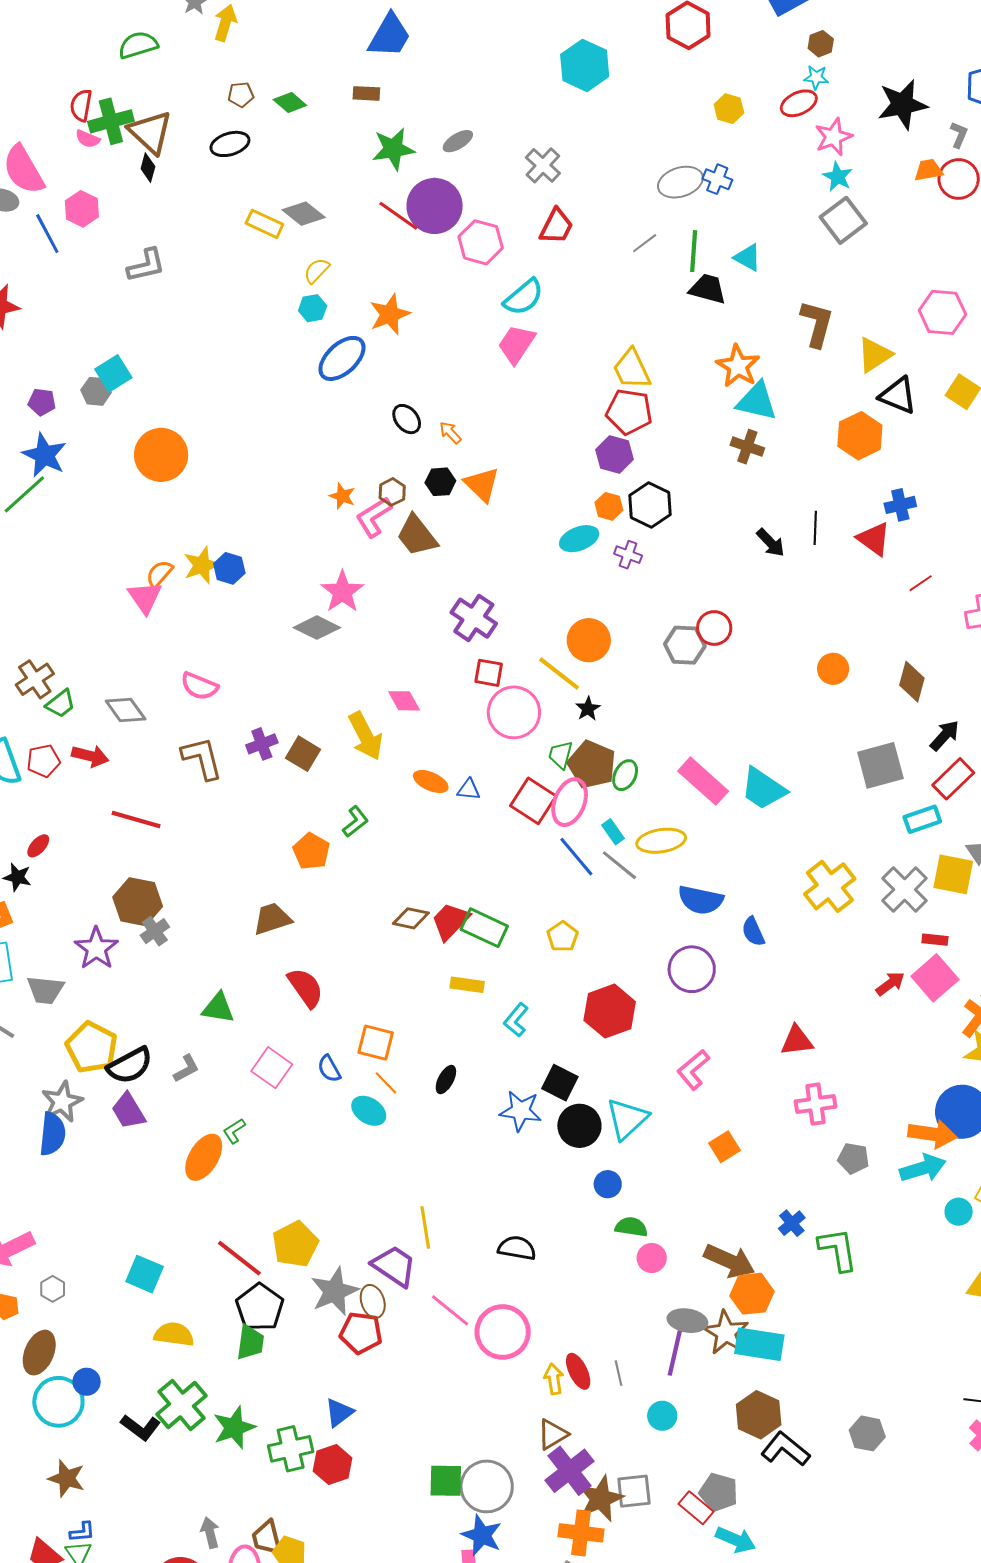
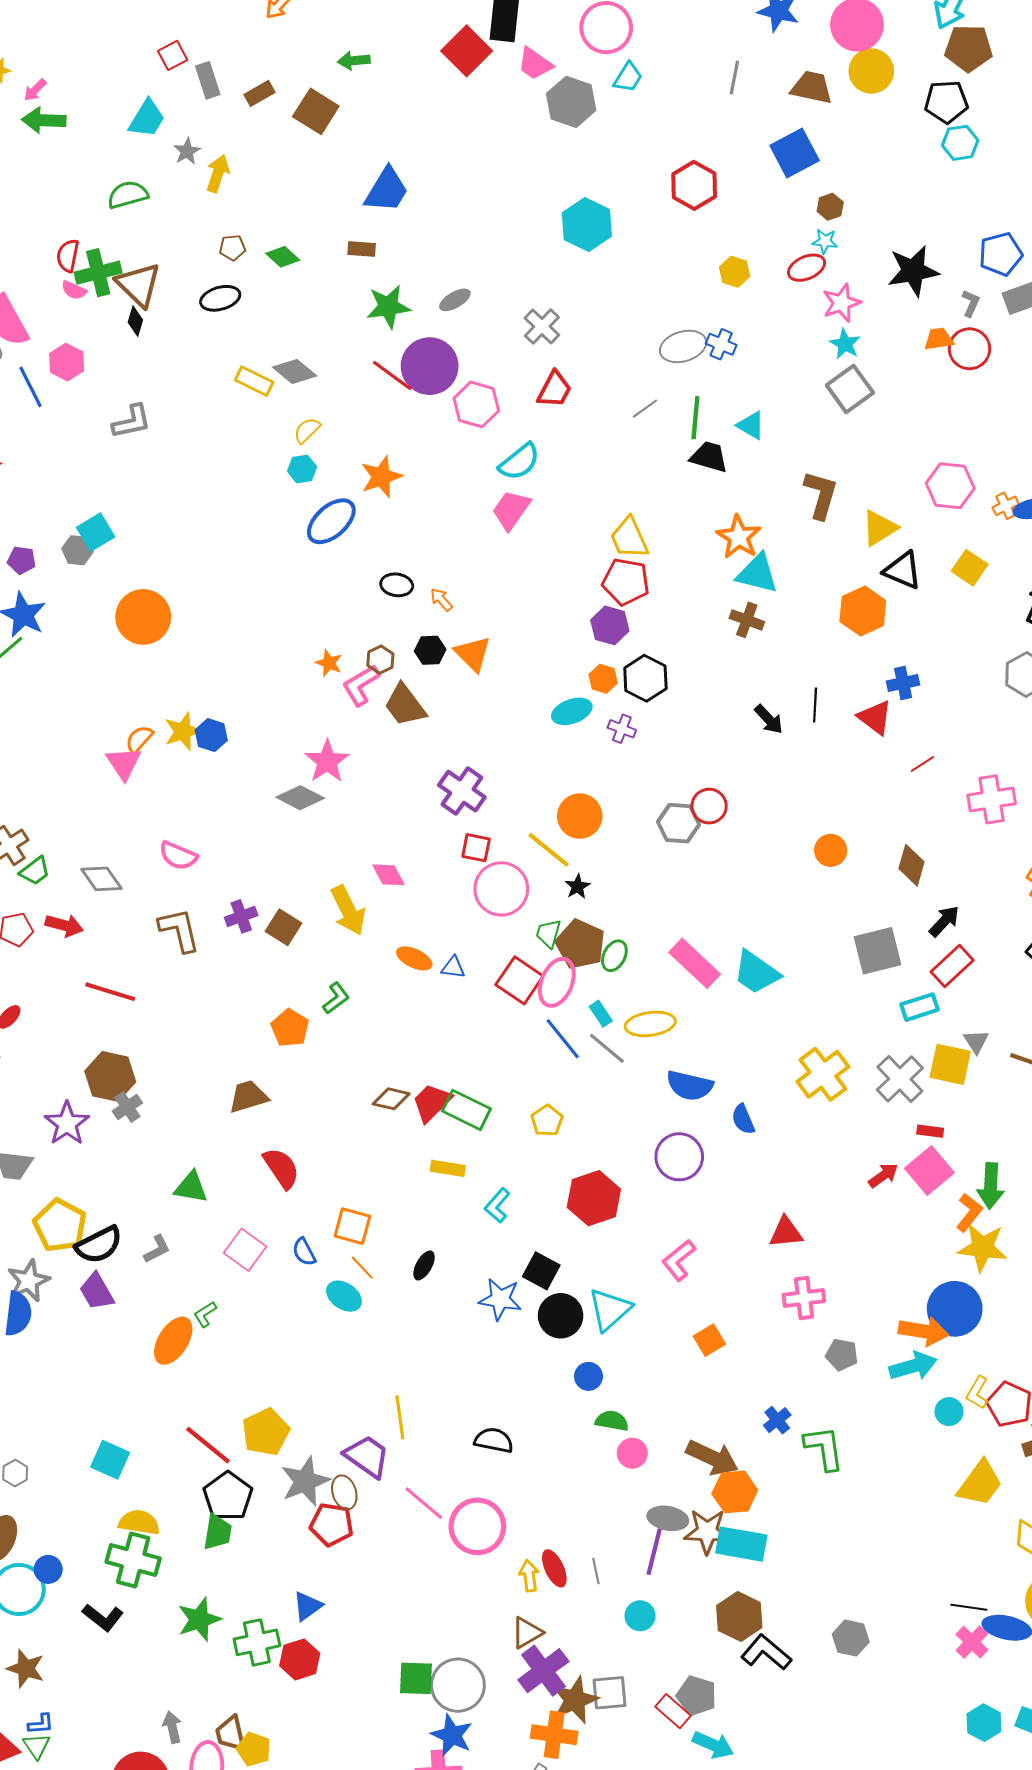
black ellipse: (407, 419) -> (397, 585), turned -44
brown star: (726, 1333) -> (707, 1531), turned -30
green cross: (181, 1405) -> (133, 1560), moved, turned -36

